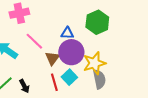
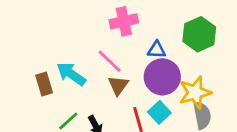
pink cross: (19, 13) -> (124, 21), moved
brown triangle: (52, 58) -> (118, 85), moved

